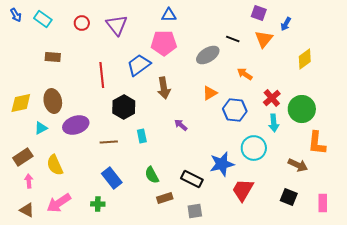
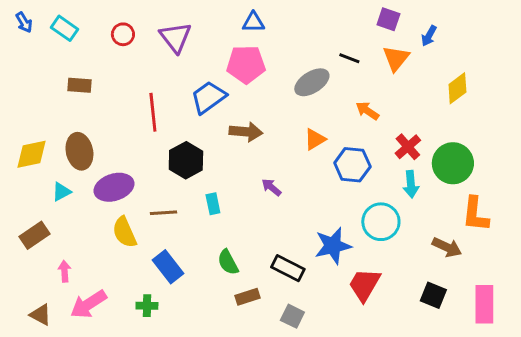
brown arrow: (164, 88) -> (246, 132), turned -75
yellow semicircle: (55, 165) -> (124, 232), moved
pink arrow: (29, 181) -> (64, 271), moved
pink rectangle: (323, 203) -> (484, 304), size x1.4
gray square: (195, 211) -> (292, 316), turned 35

